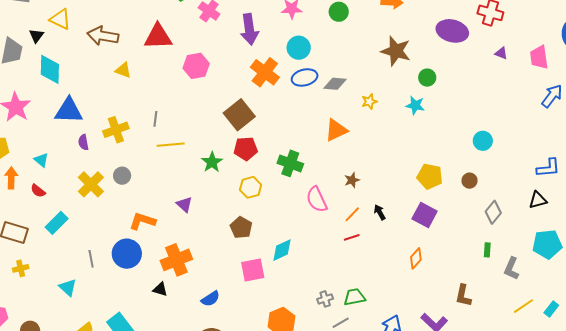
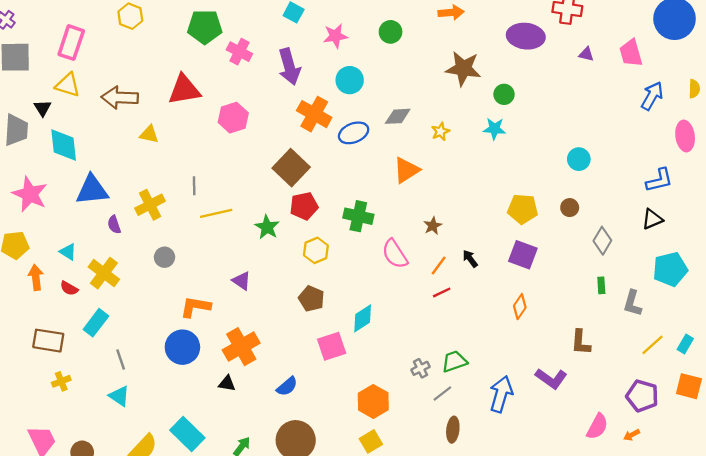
blue ellipse: (305, 77) -> (354, 133), moved
yellow cross: (91, 184) -> (104, 273), moved
gray line: (91, 259) -> (121, 360), moved

